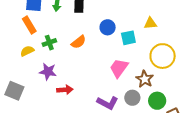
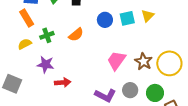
yellow triangle: (150, 23) -> (148, 16), turned -40
cyan square: (128, 38) -> (127, 18), moved
yellow circle: (163, 56) -> (169, 63), moved
brown star: (145, 79) -> (143, 61), moved

